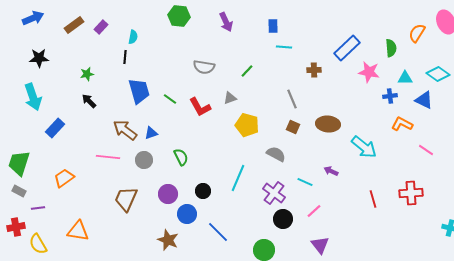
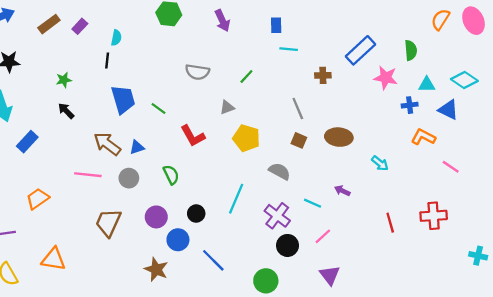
orange semicircle: (417, 33) -> (440, 19), moved
red L-shape: (200, 107) -> (193, 136), moved
cyan arrow: (364, 147) -> (380, 163), size x0.6

